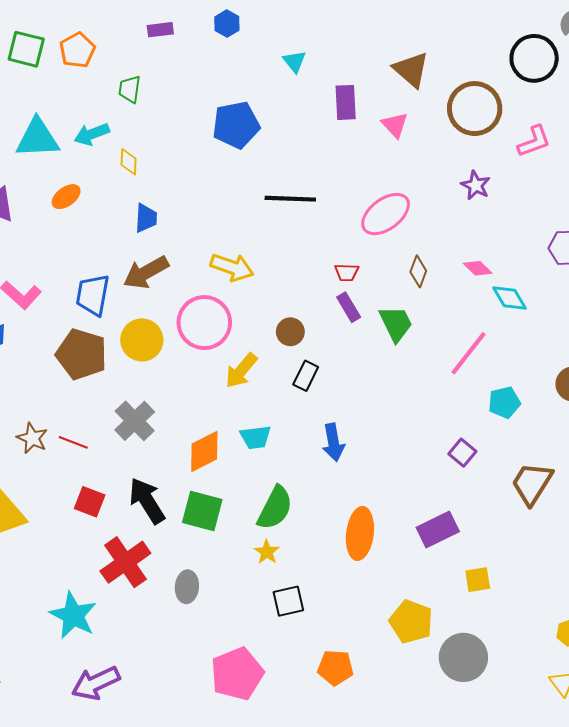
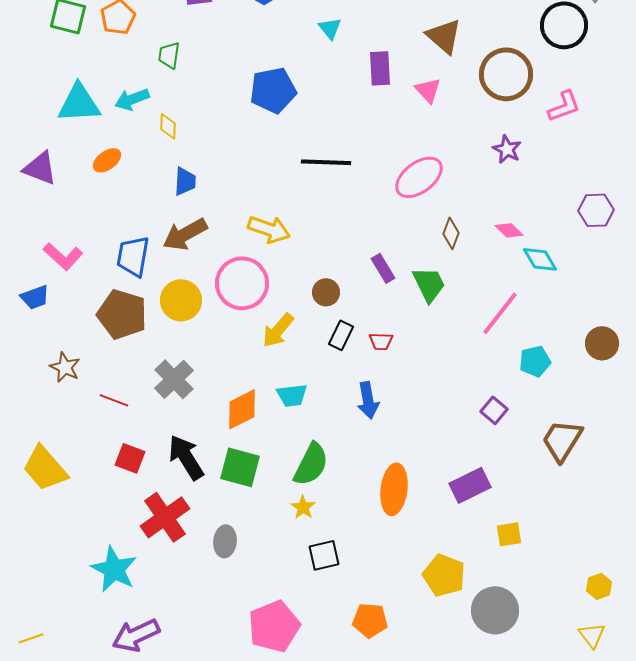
red trapezoid: (347, 272) -> (381, 341), moved
brown star: (32, 438) -> (65, 367), moved

